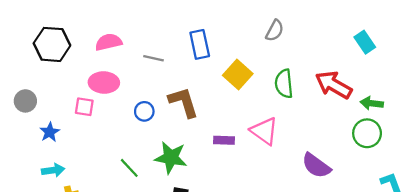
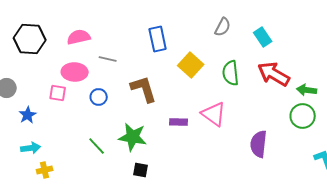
cyan rectangle: (365, 42) -> (263, 37), moved
gray line: (154, 58) -> (108, 59), moved
blue circle: (144, 111) -> (99, 97), moved
purple semicircle: (316, 166) -> (259, 144), turned 60

